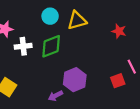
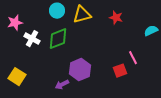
red star: (119, 31) -> (116, 18), moved
white cross: (23, 46) -> (32, 39), turned 35

